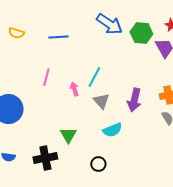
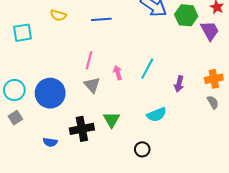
cyan line: (94, 77) -> (147, 69), moved
purple arrow: (134, 100) -> (179, 84), size x0.7
gray triangle: (101, 101) -> (92, 85), moved
black cross: (45, 158) -> (82, 129), moved

